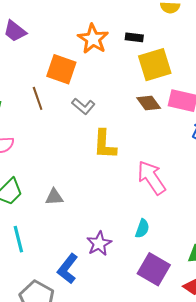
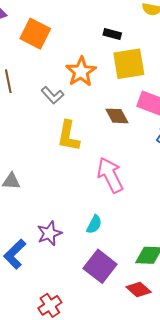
orange star: (93, 39) -> (81, 72), moved
orange square: (61, 69) -> (35, 34), moved
brown diamond: (149, 103) -> (117, 116), moved

